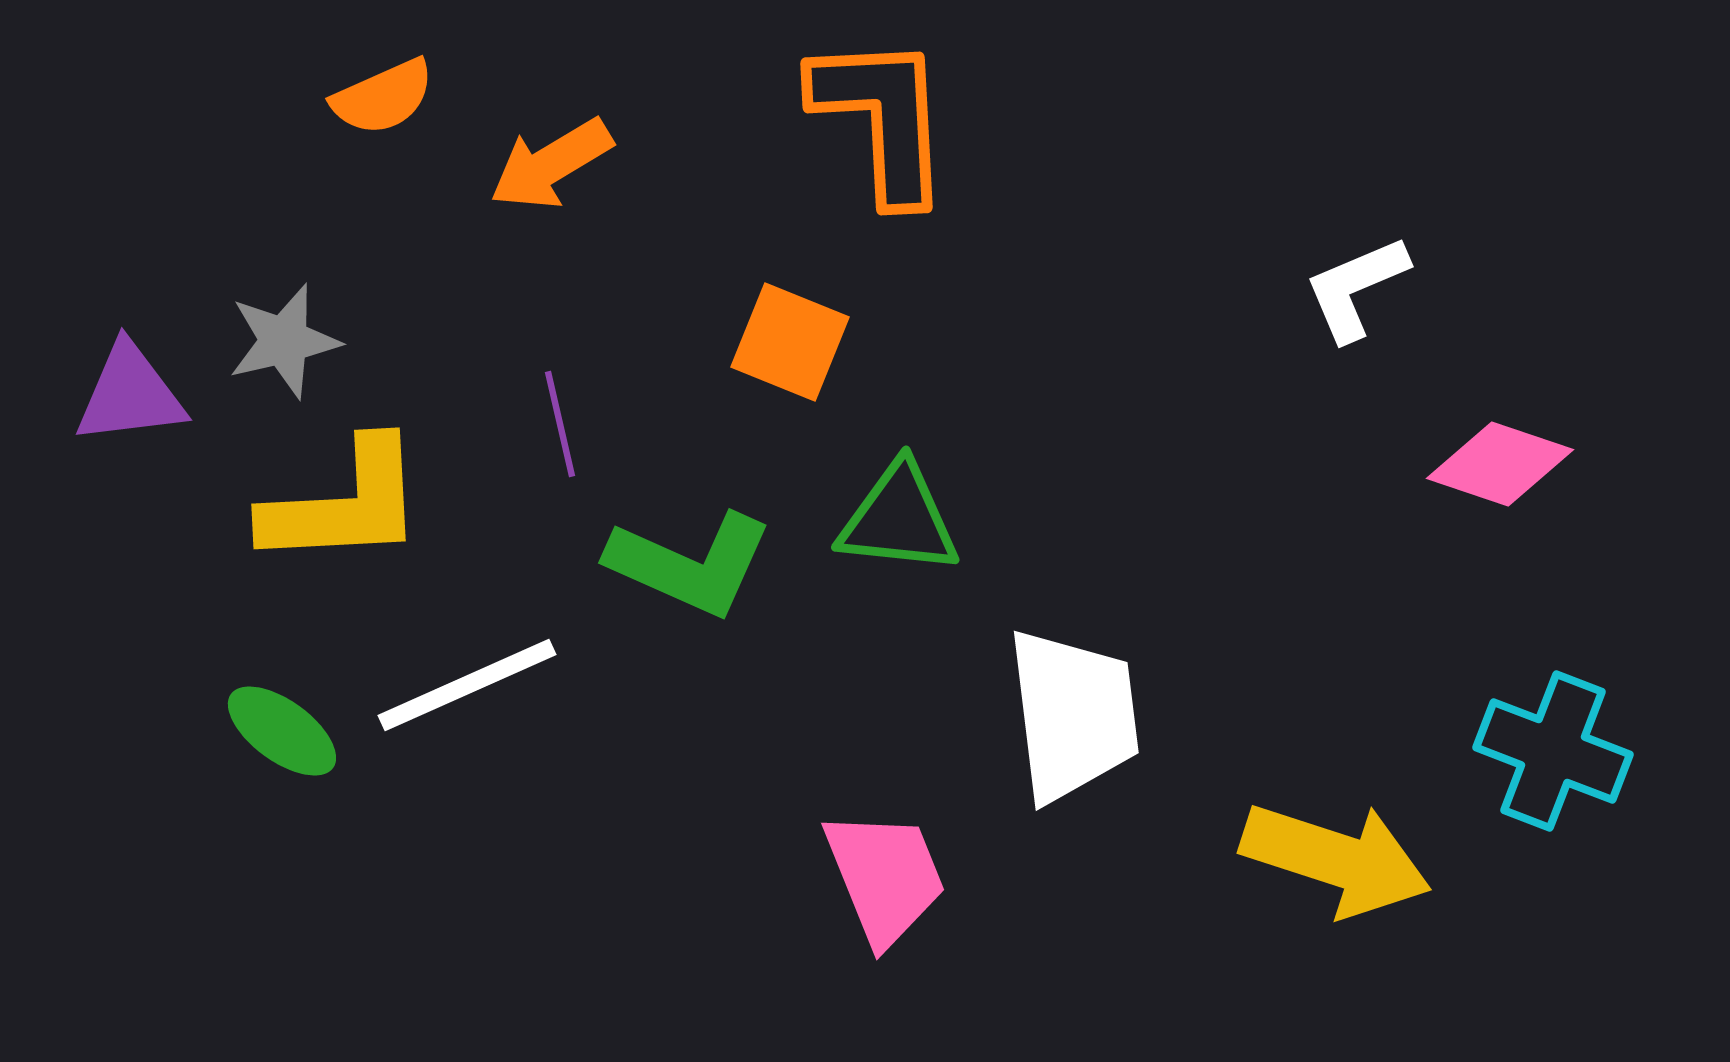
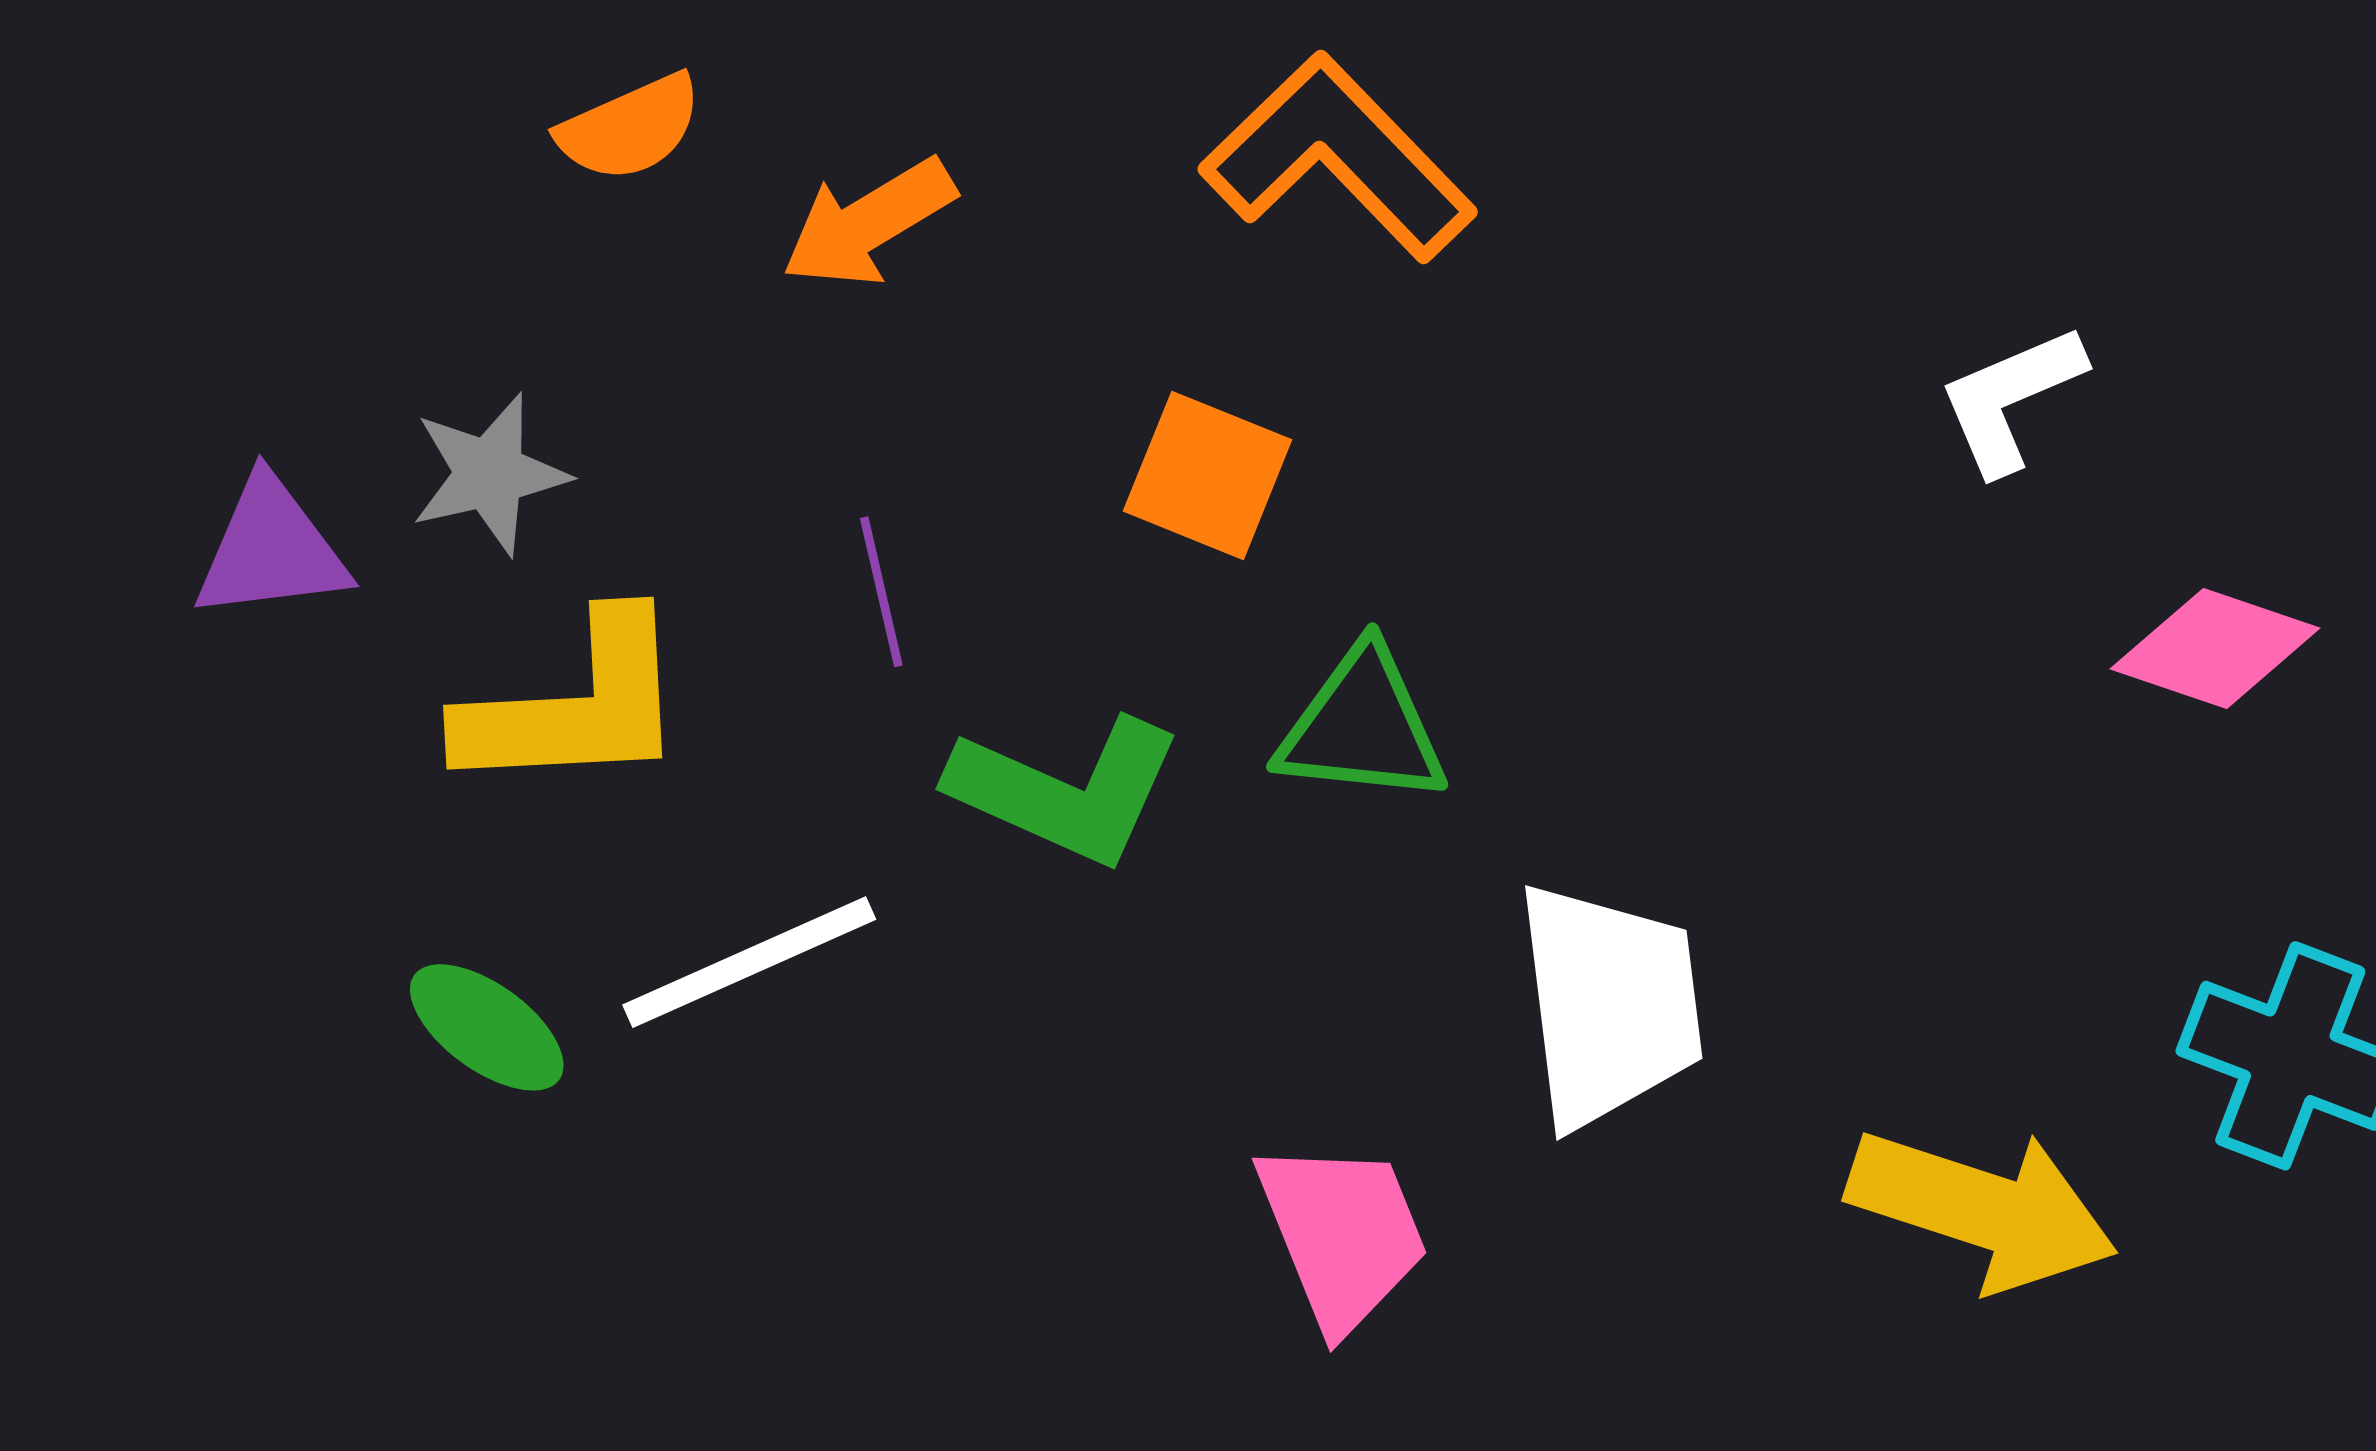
orange L-shape: (882, 118) -> (1338, 158), turned -41

